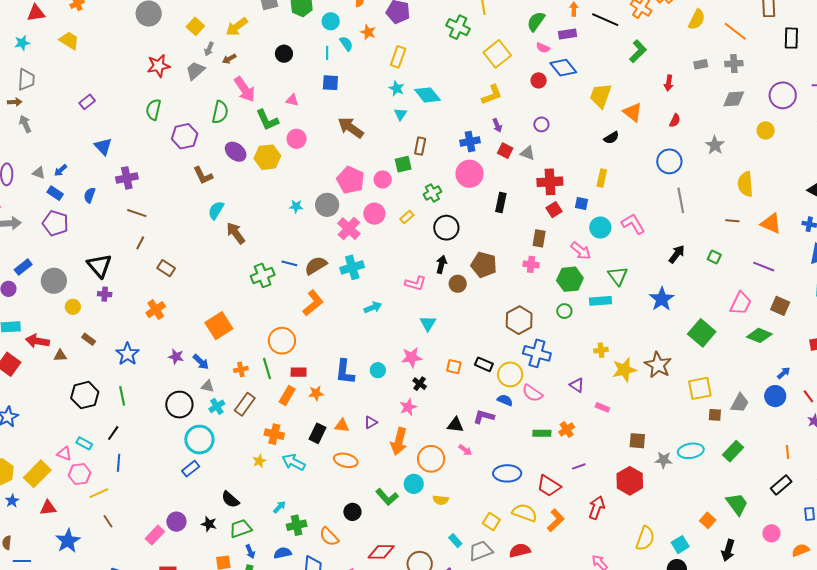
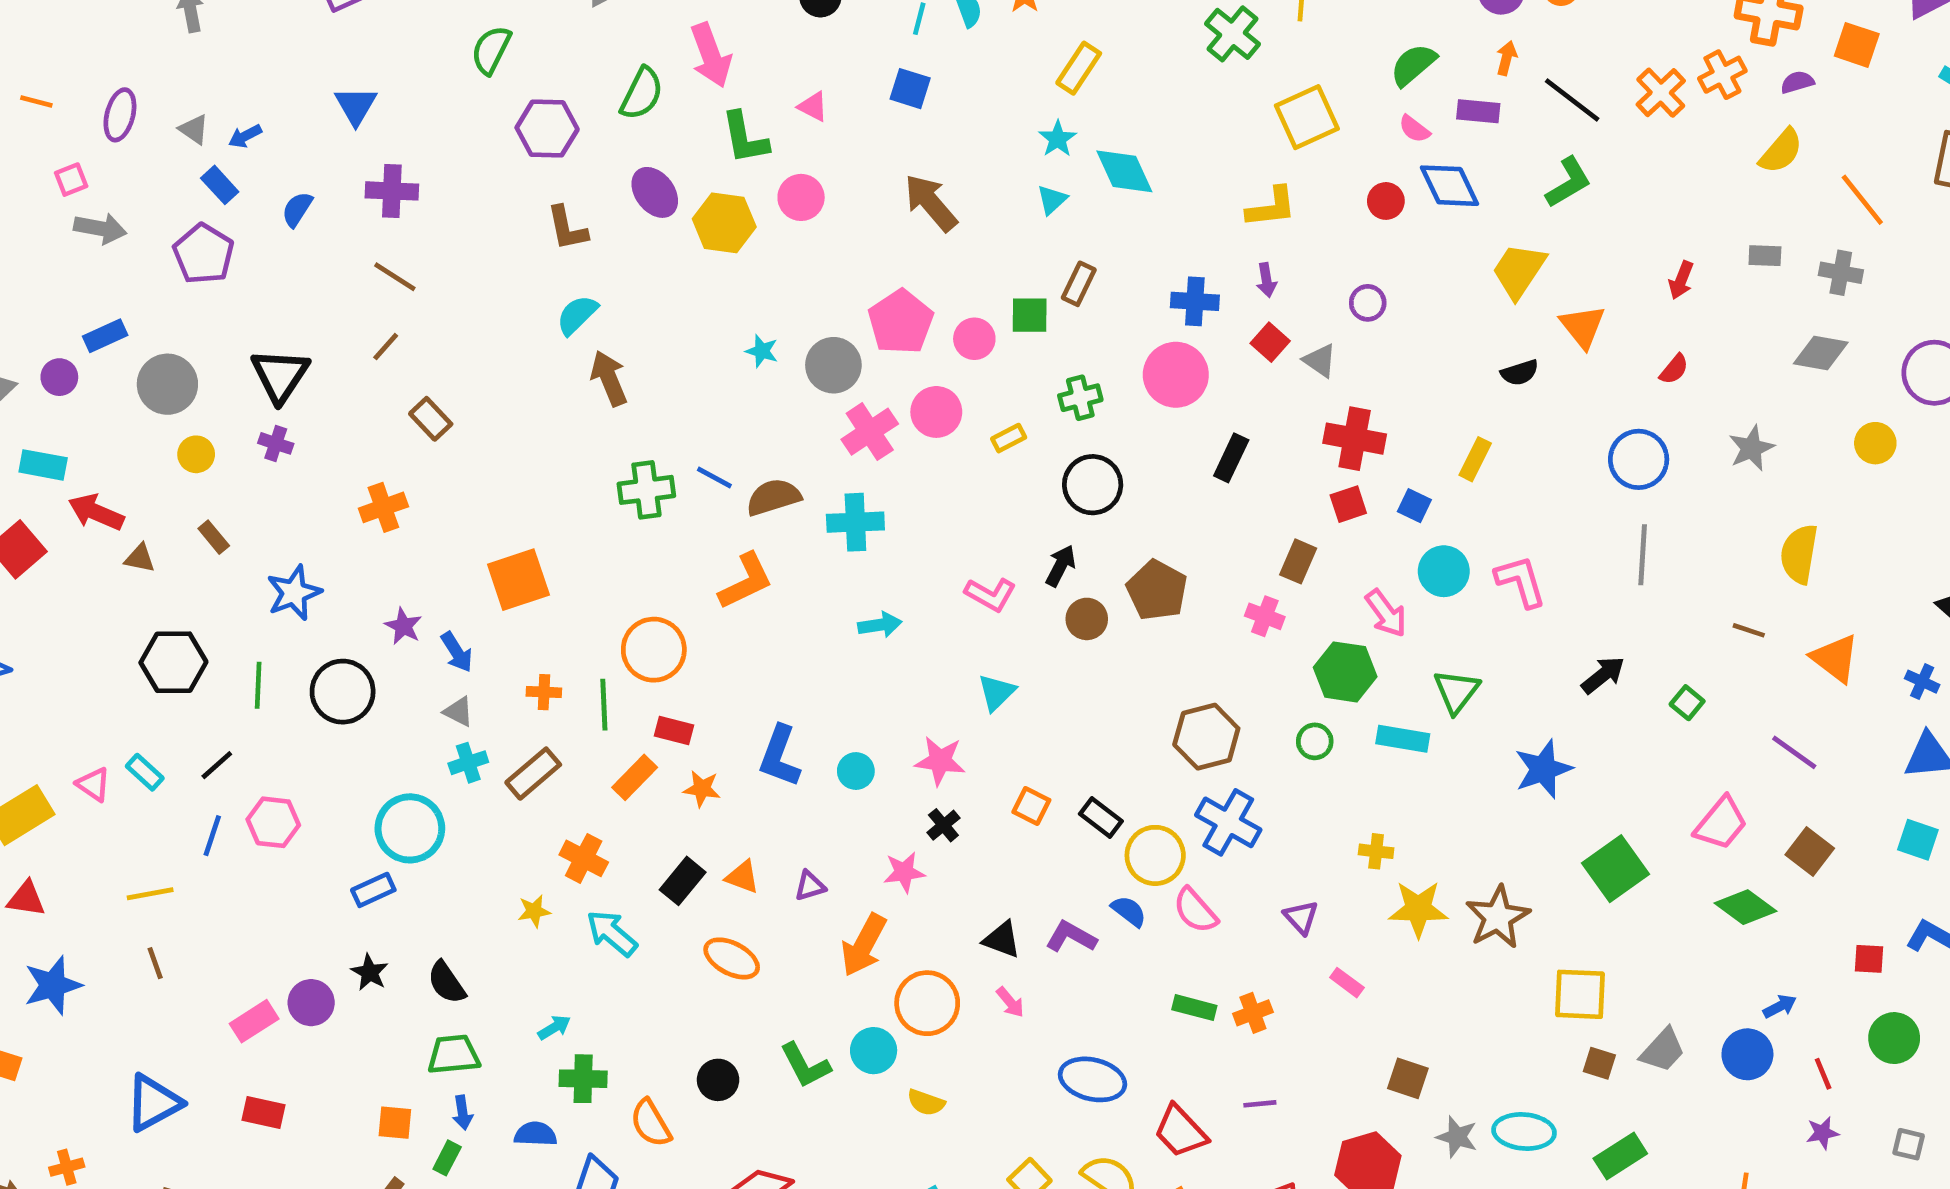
green L-shape: (638, 51) -> (1568, 182), moved
black circle: (179, 405) -> (343, 692), moved
pink hexagon: (80, 474) -> (273, 822), moved
black star: (209, 524) -> (370, 972), moved

